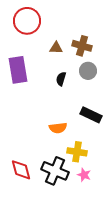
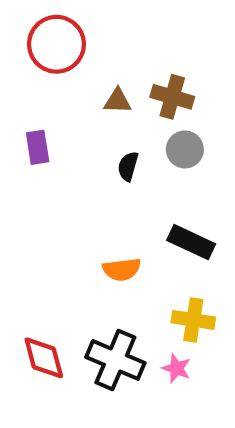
purple rectangle: (18, 70) -> (38, 147), size x0.6
yellow cross: (77, 152) -> (193, 320), moved

